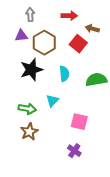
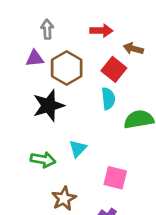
cyan semicircle: (64, 74) -> (108, 99), moved
brown star: (29, 132) -> (64, 199), moved

